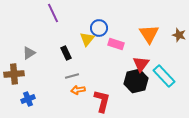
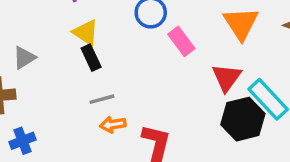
yellow triangle: (87, 39) -> (86, 32), moved, turned -35
pink rectangle: (116, 44) -> (181, 41), turned 35
black hexagon: (136, 81) -> (243, 119), moved

